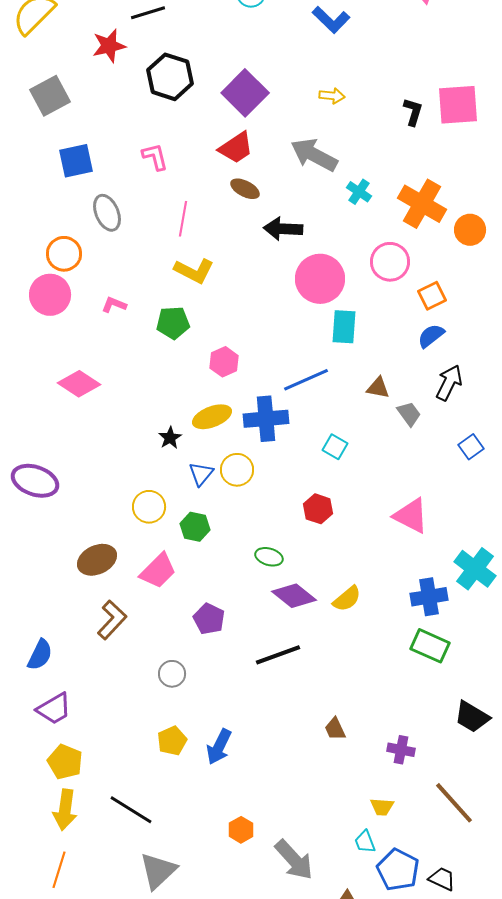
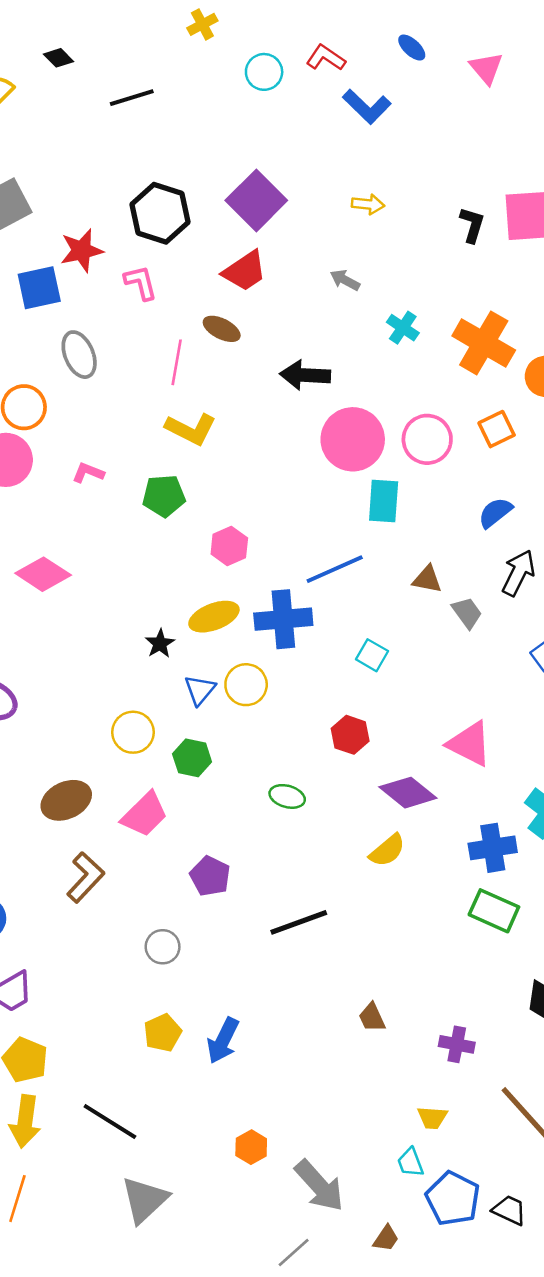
red star: (109, 46) -> (82, 250), moved
black hexagon: (170, 77) -> (160, 213), moved
gray arrow: (314, 155) -> (345, 280), size x0.5
brown ellipse: (245, 189) -> (222, 329), moved
pink circle: (390, 262) -> (427, 439), moved
orange square: (432, 296) -> (497, 429), moved
purple diamond: (294, 596) -> (408, 793), moved

